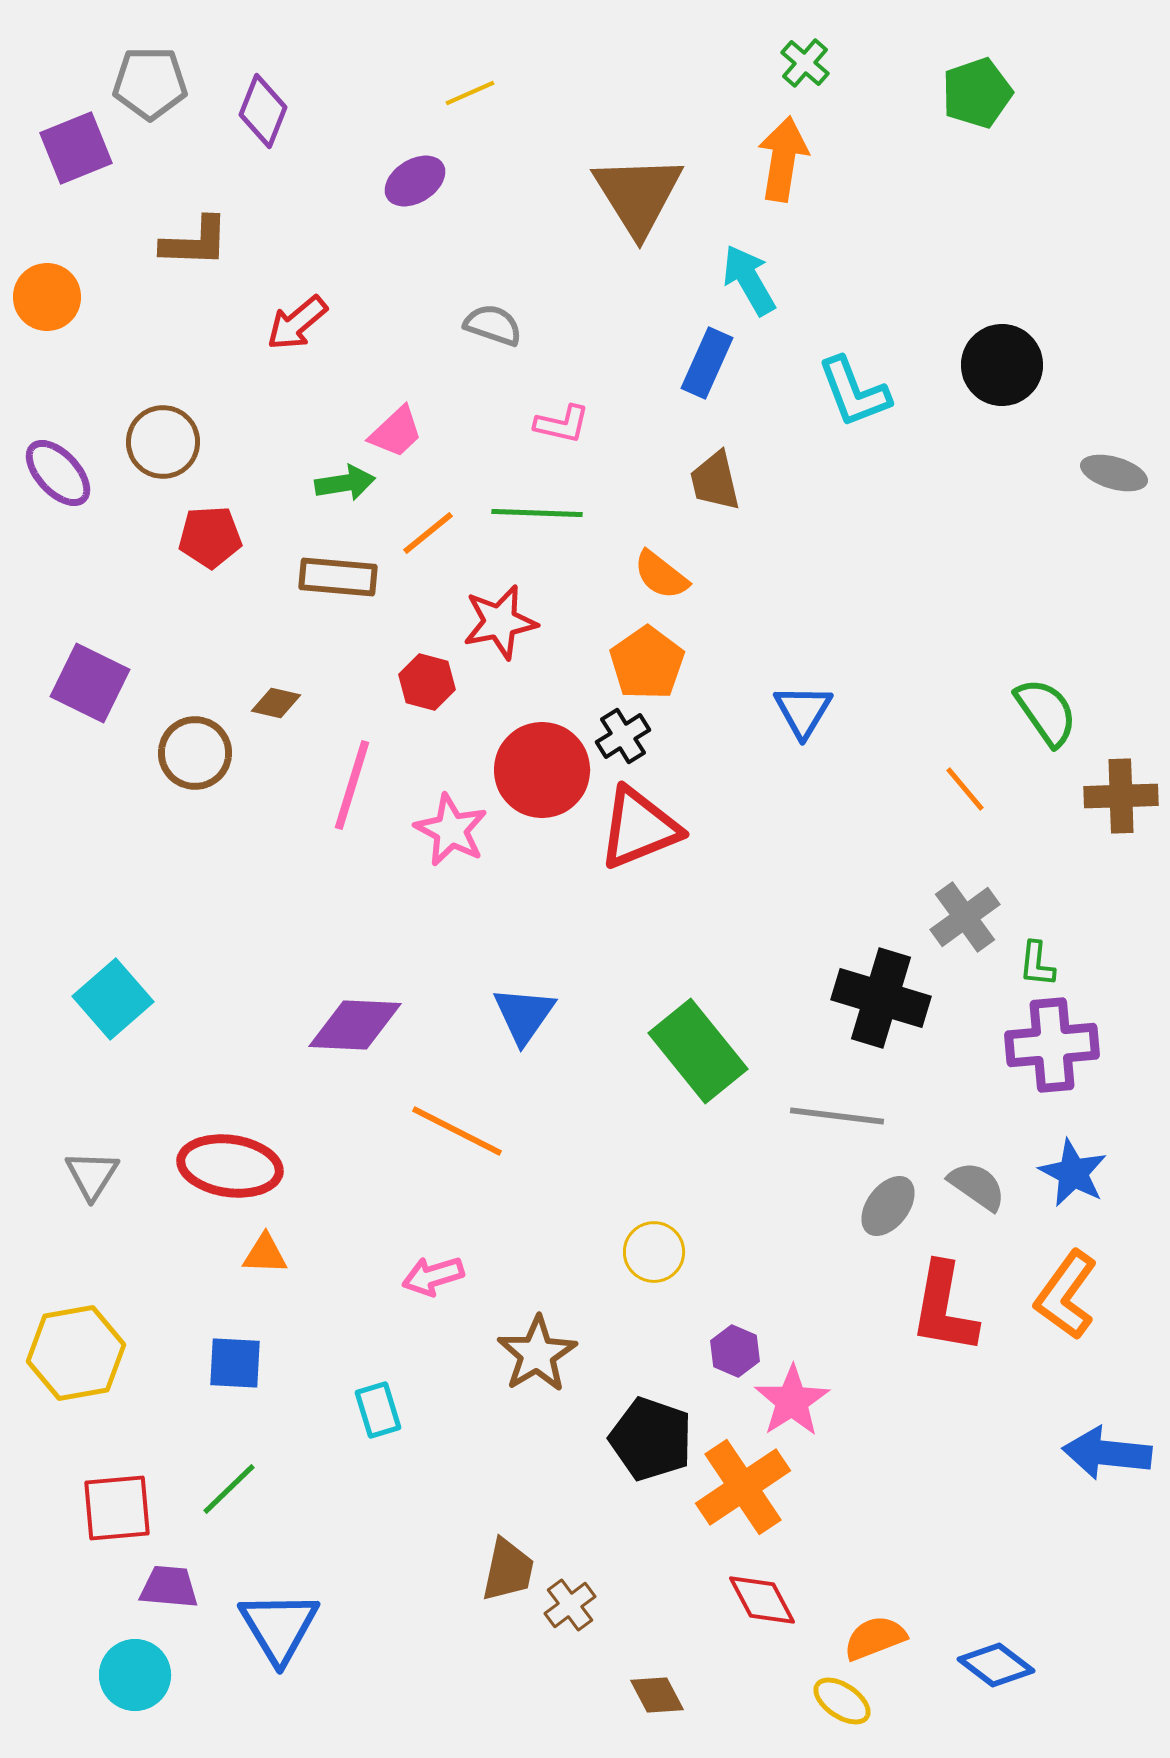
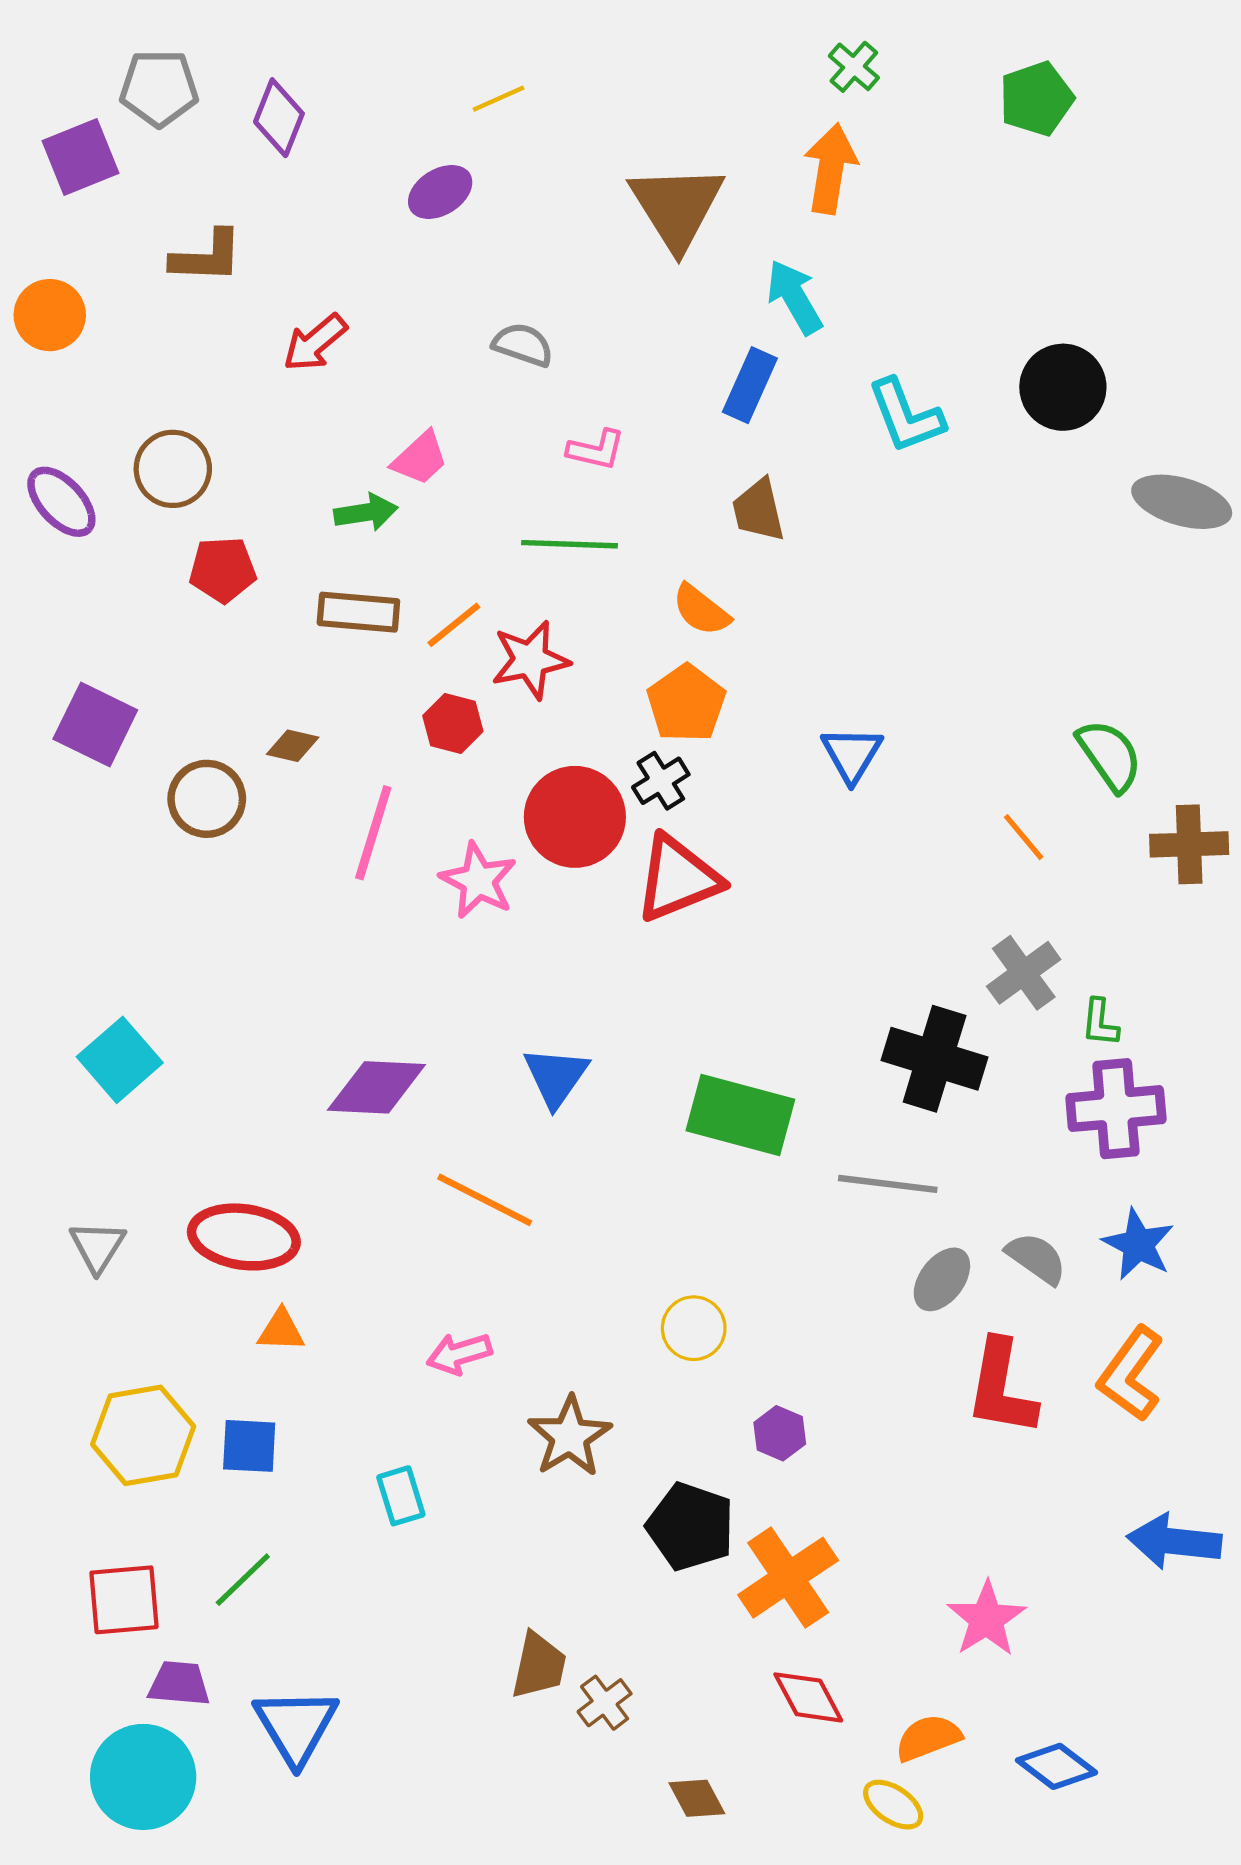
gray ellipse: (1114, 473) -> (1182, 502), size x1.4
orange line: (428, 533) -> (454, 625), moved
green rectangle: (698, 1051) -> (740, 1115), turned -36
yellow hexagon: (76, 1353) -> (143, 1435), moved
pink star: (792, 1401) -> (987, 1619), moved
cyan circle: (135, 1675) -> (143, 1777), size x1.4

